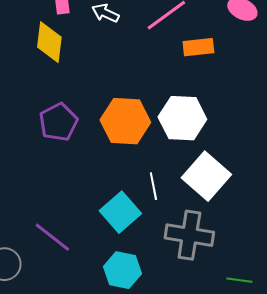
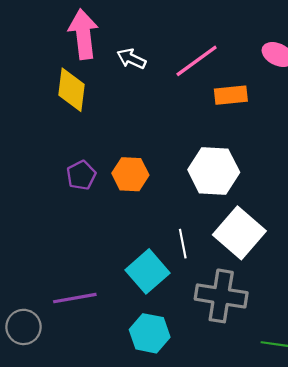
orange hexagon: (125, 121) -> (130, 174), moved, size x0.7
purple pentagon: (58, 122) -> (81, 175), size x0.7
purple line: (52, 237) -> (75, 298), turned -48

